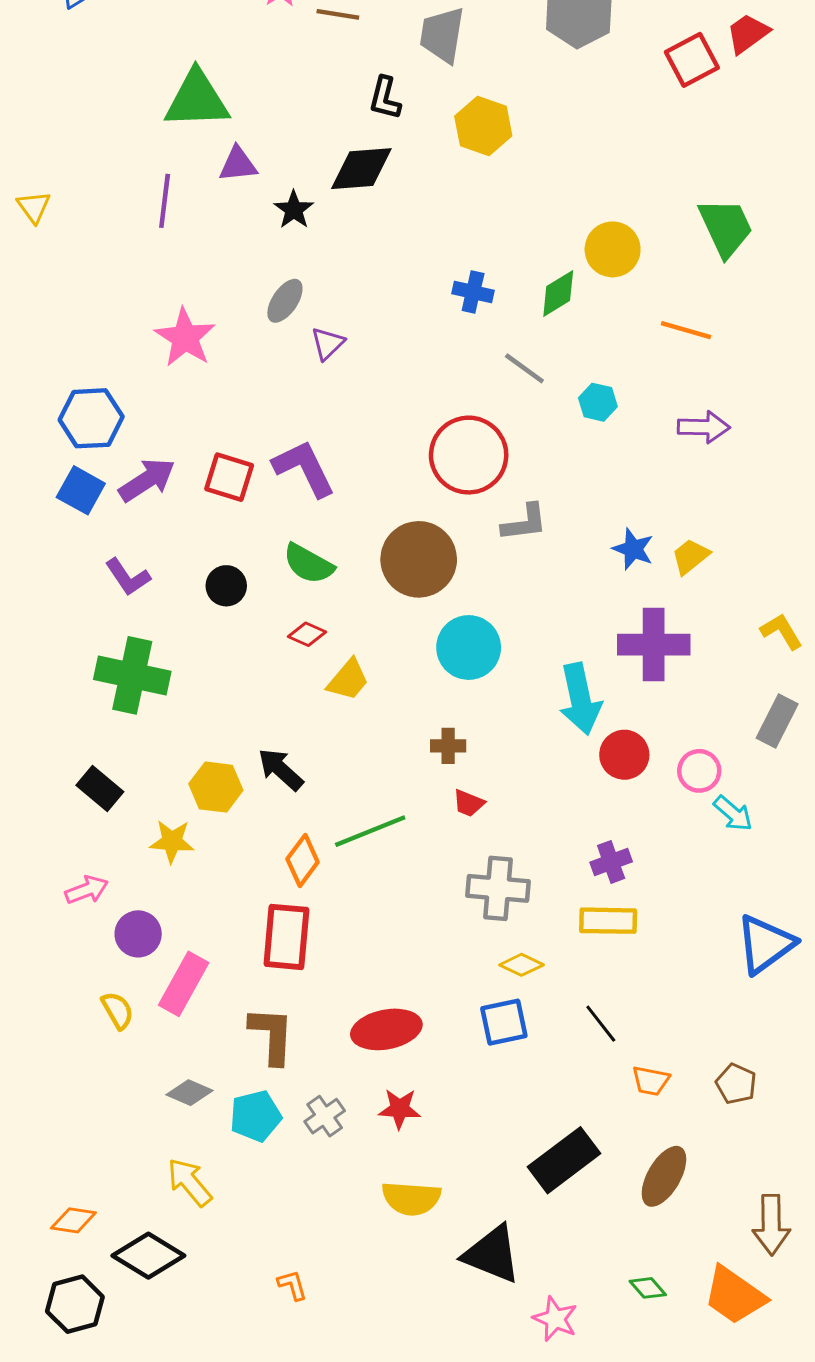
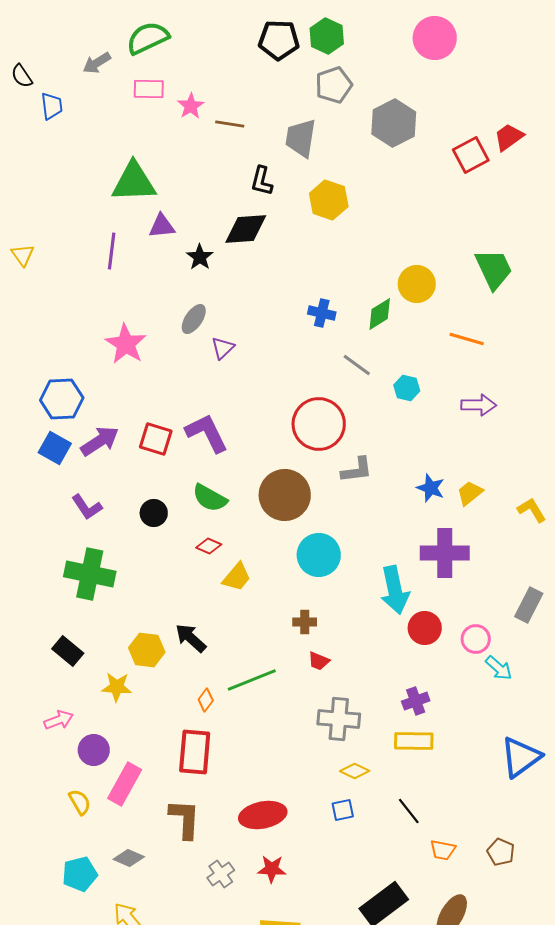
yellow L-shape: (782, 631) -> (532, 510), moved
orange diamond: (303, 860) -> (206, 700), size x0.7
blue square: (504, 1022) -> (343, 810), size x0.7
cyan pentagon: (256, 1116) -> (80, 874), moved

